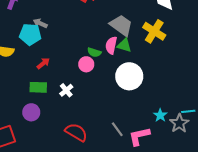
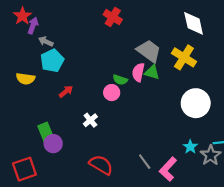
gray arrow: (40, 23) -> (46, 41), moved
cyan pentagon: (30, 34) -> (52, 61), turned -30
white circle: (129, 76) -> (196, 103), moved
green rectangle: (38, 87) -> (46, 132), moved, turned 66
pink L-shape: (139, 136) -> (168, 169), turned -35

